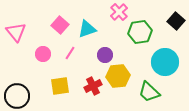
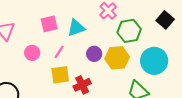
pink square: (60, 25) -> (49, 24), turned 36
yellow hexagon: (118, 76) -> (117, 58), moved
yellow square: (60, 86) -> (60, 75), moved

